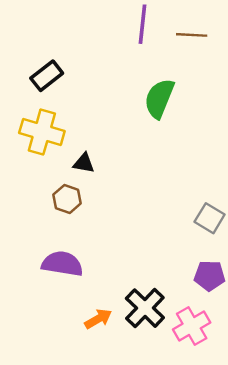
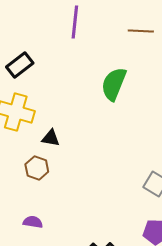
purple line: (143, 24) -> (75, 22), moved
purple semicircle: (62, 264) -> (33, 222), size x0.6

